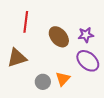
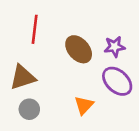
gray circle: (43, 82) -> (29, 109), moved

